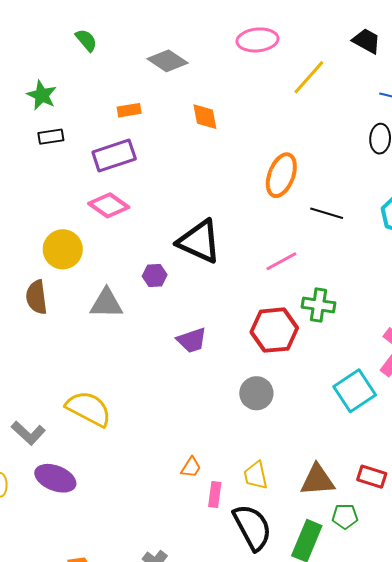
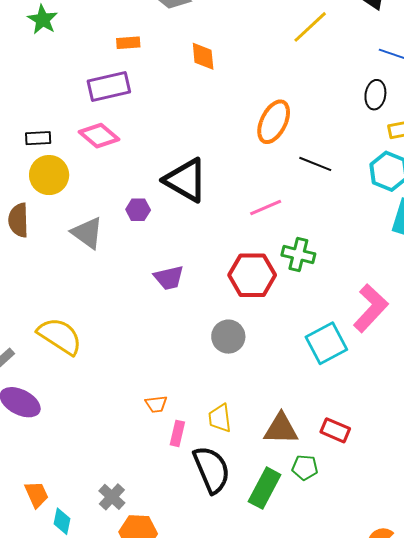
black rectangle: (51, 137) -> (38, 138), moved
gray triangle: (106, 303) -> (87, 233), turned 30
orange trapezoid: (191, 467) -> (156, 404), turned 45

